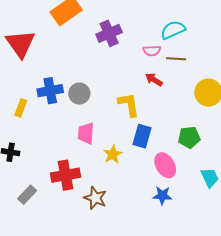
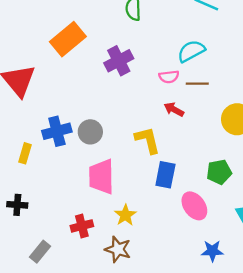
pink trapezoid: (86, 133) -> (101, 177), size x1.4
yellow star: (113, 154) -> (125, 215), moved
red cross: (65, 175) -> (82, 226), size x0.7
blue star: (162, 195) -> (212, 251), moved

